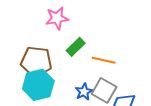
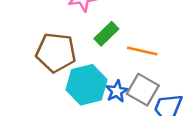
cyan hexagon: (38, 85) -> (87, 85), moved

